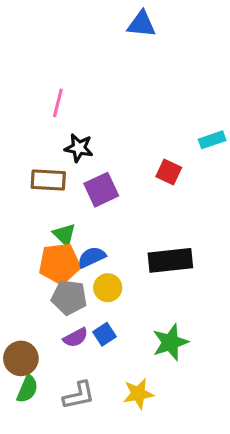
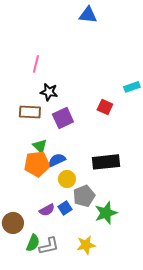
gray pentagon: (69, 297) -> (84, 196), moved, turned -30
green semicircle: (27, 389) -> (33, 243), moved

